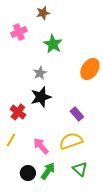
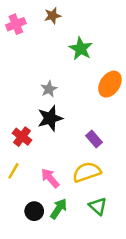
pink cross: (19, 32) -> (16, 24), moved
green star: (53, 44) -> (81, 49), moved

